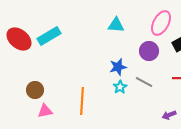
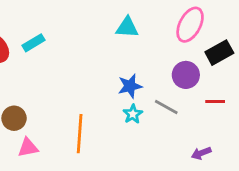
cyan rectangle: (49, 36) -> (34, 43), size x0.7
purple circle: (149, 51) -> (186, 75), moved

